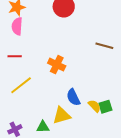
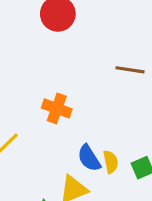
yellow semicircle: (94, 106) -> (111, 162), moved, turned 40

